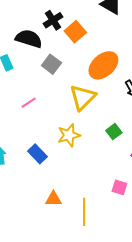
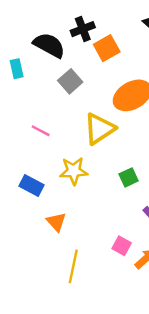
pink line: (29, 103) -> (41, 131), moved, turned 49
blue rectangle: (38, 154) -> (32, 186), turned -30
orange triangle: (53, 199) -> (56, 222), moved, turned 36

